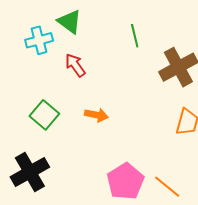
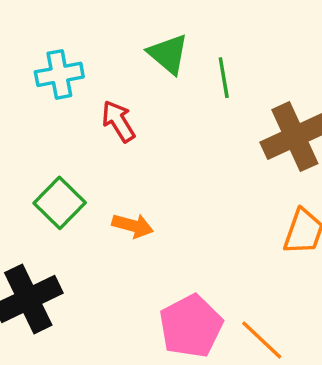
green triangle: (70, 22) -> (168, 54), moved
orange arrow: (96, 115) -> (133, 226), moved

